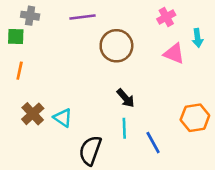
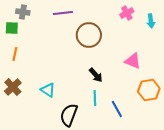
cyan arrow: (198, 38) -> (151, 21), moved
pink triangle: (174, 54) -> (133, 61), moved
brown cross: (33, 114) -> (13, 87), moved

